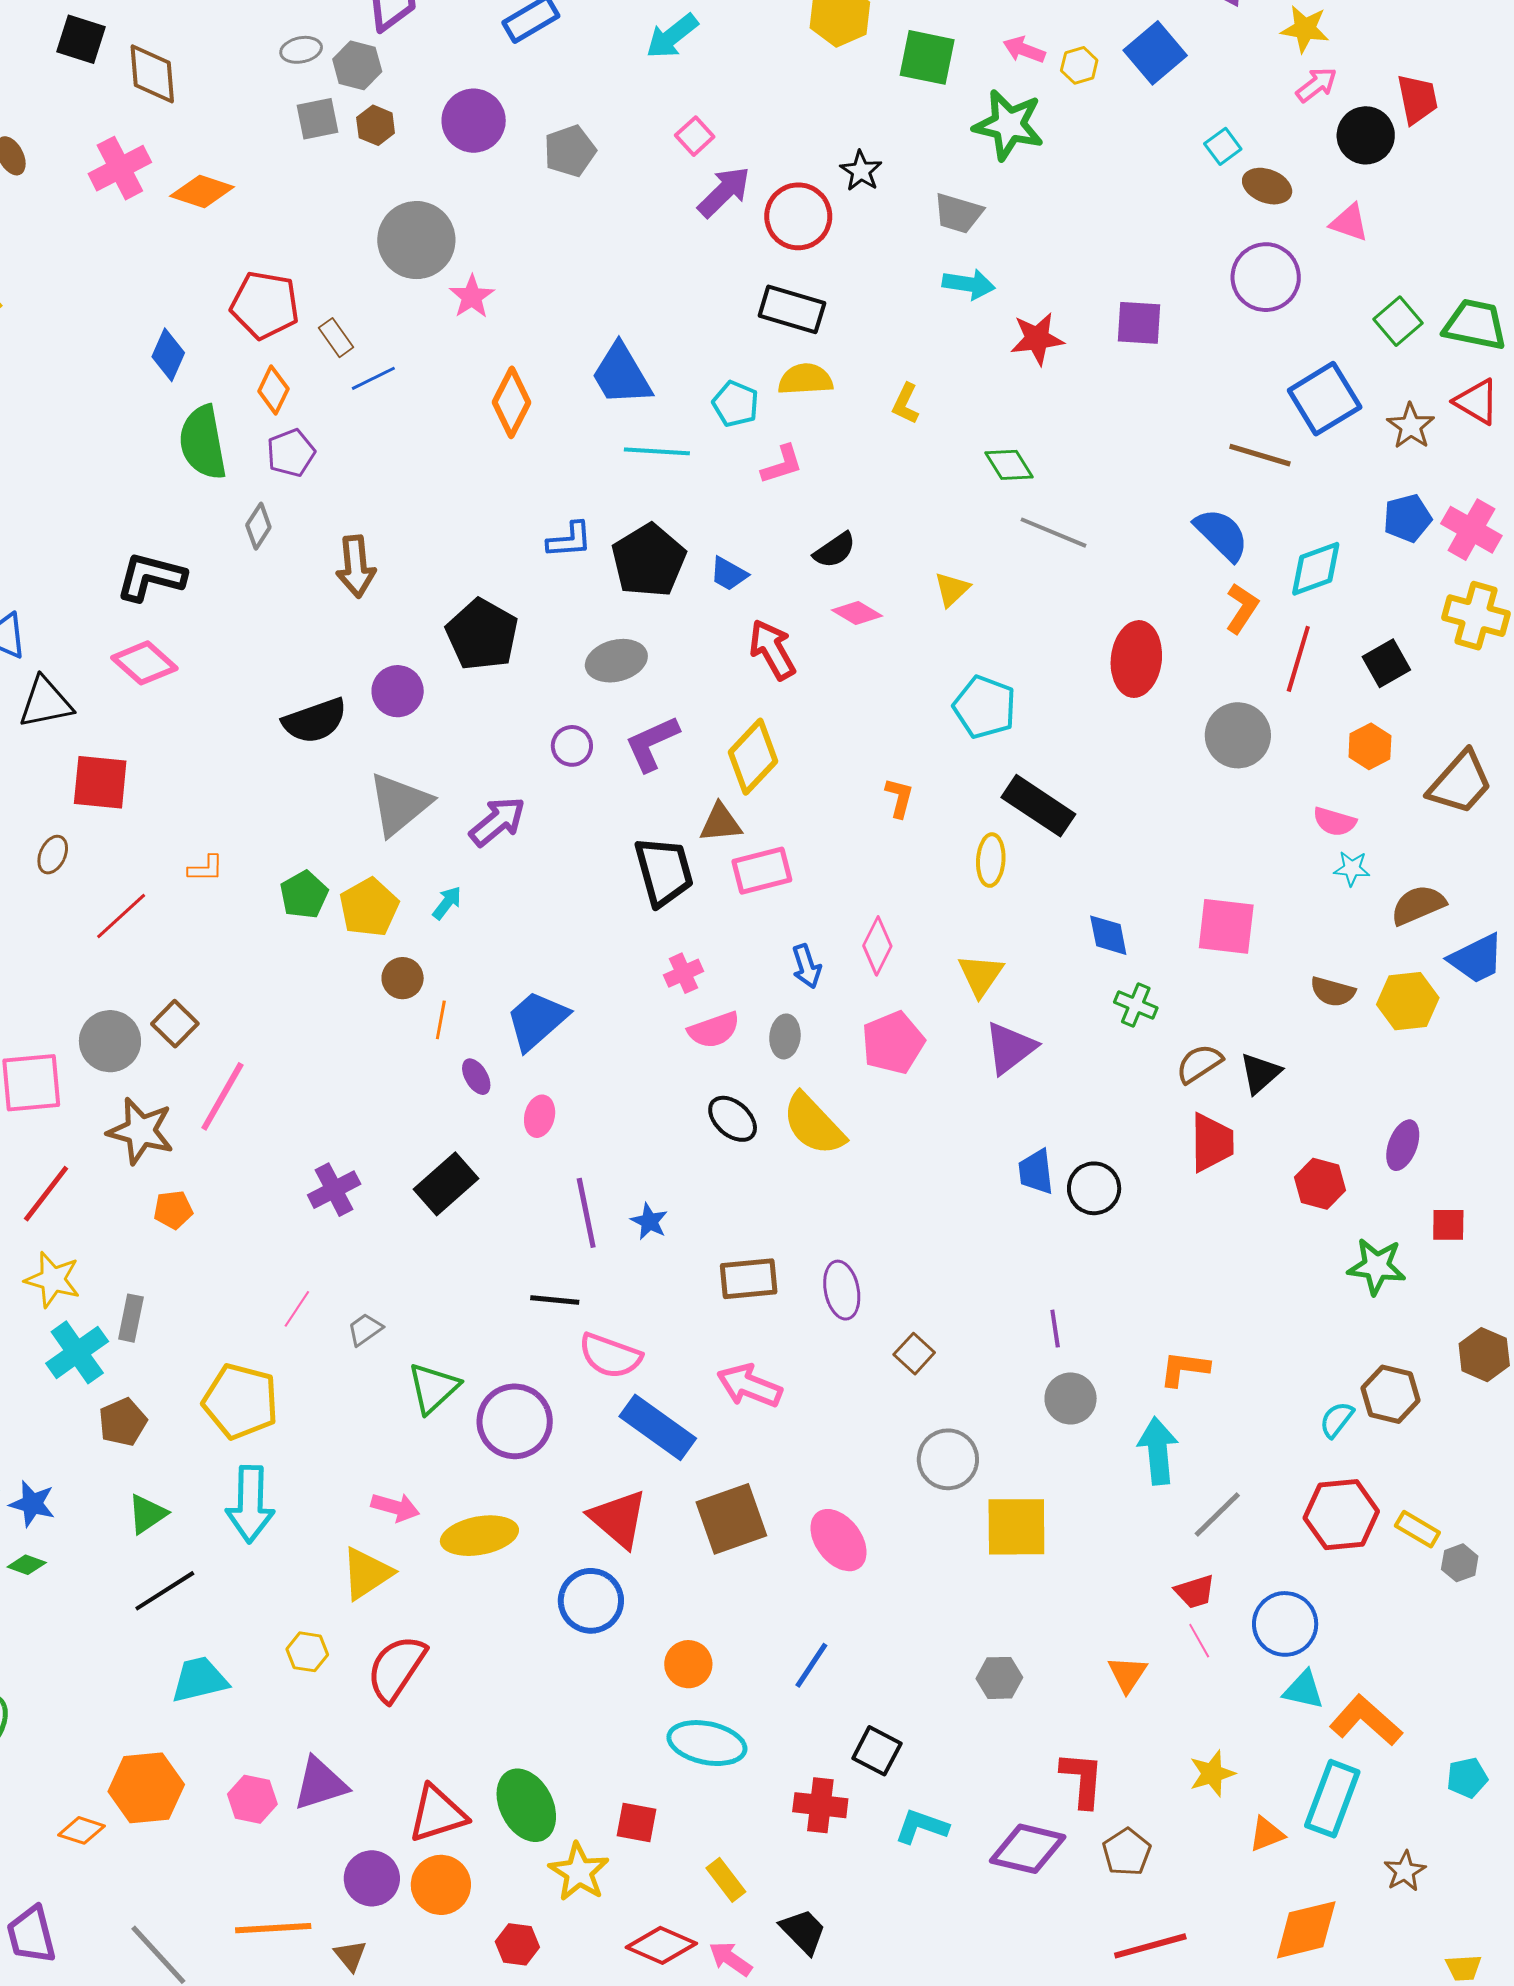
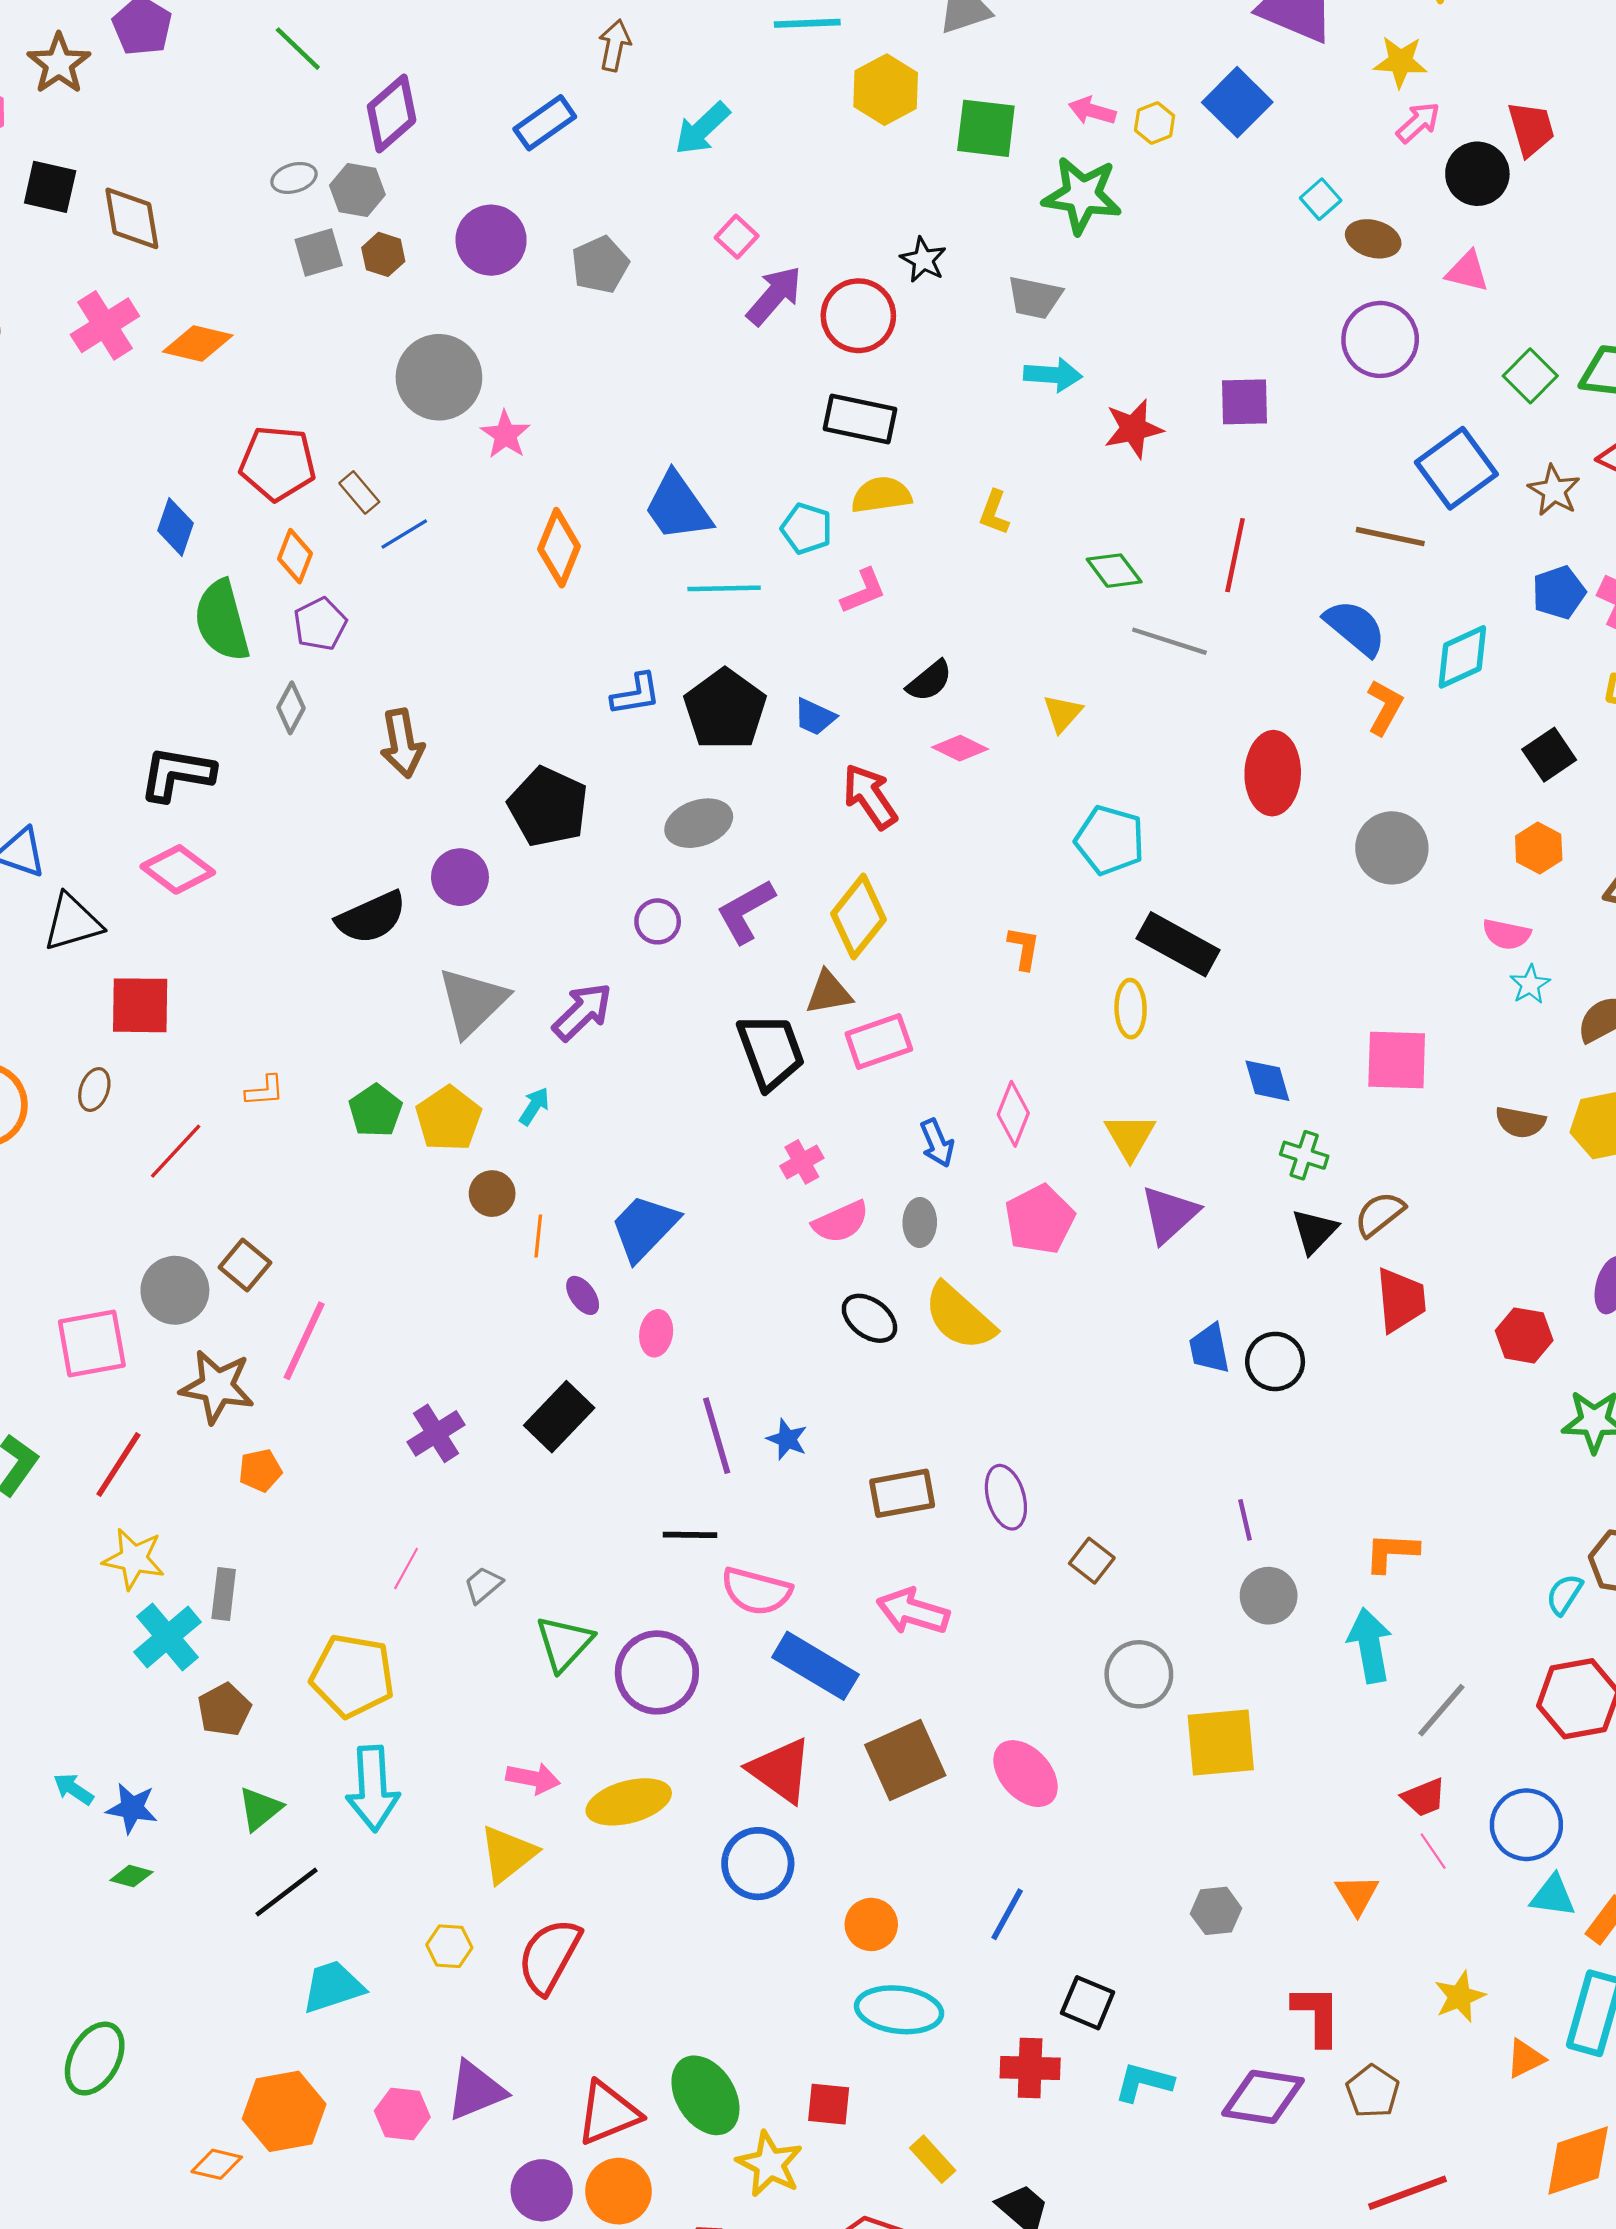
red line: (1298, 659) -> (1235, 555), moved
cyan star: (1352, 869) -> (1530, 984), turned -30
black triangle: (1260, 1073) -> (1314, 1231), moved

